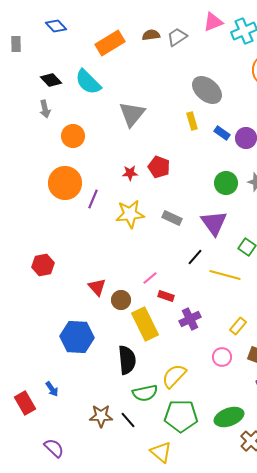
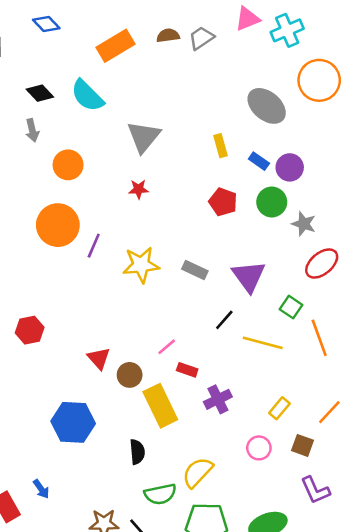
gray ellipse: (207, 90) -> (267, 106), moved
red pentagon: (159, 167) -> (223, 202), moved
red star: (130, 173) -> (139, 189), moved
green circle: (226, 183) -> (272, 202), moved
black semicircle: (127, 360) -> (137, 452), size x0.7

